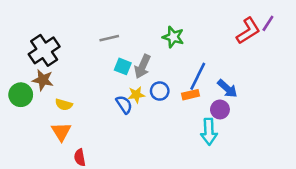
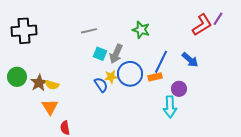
black cross: (44, 50) -> (24, 31), moved, turned 30
brown star: (43, 80) -> (39, 83), moved, turned 30
blue arrow: (227, 89) -> (190, 60), moved
blue circle: (160, 91) -> (130, 74), size x1.6

